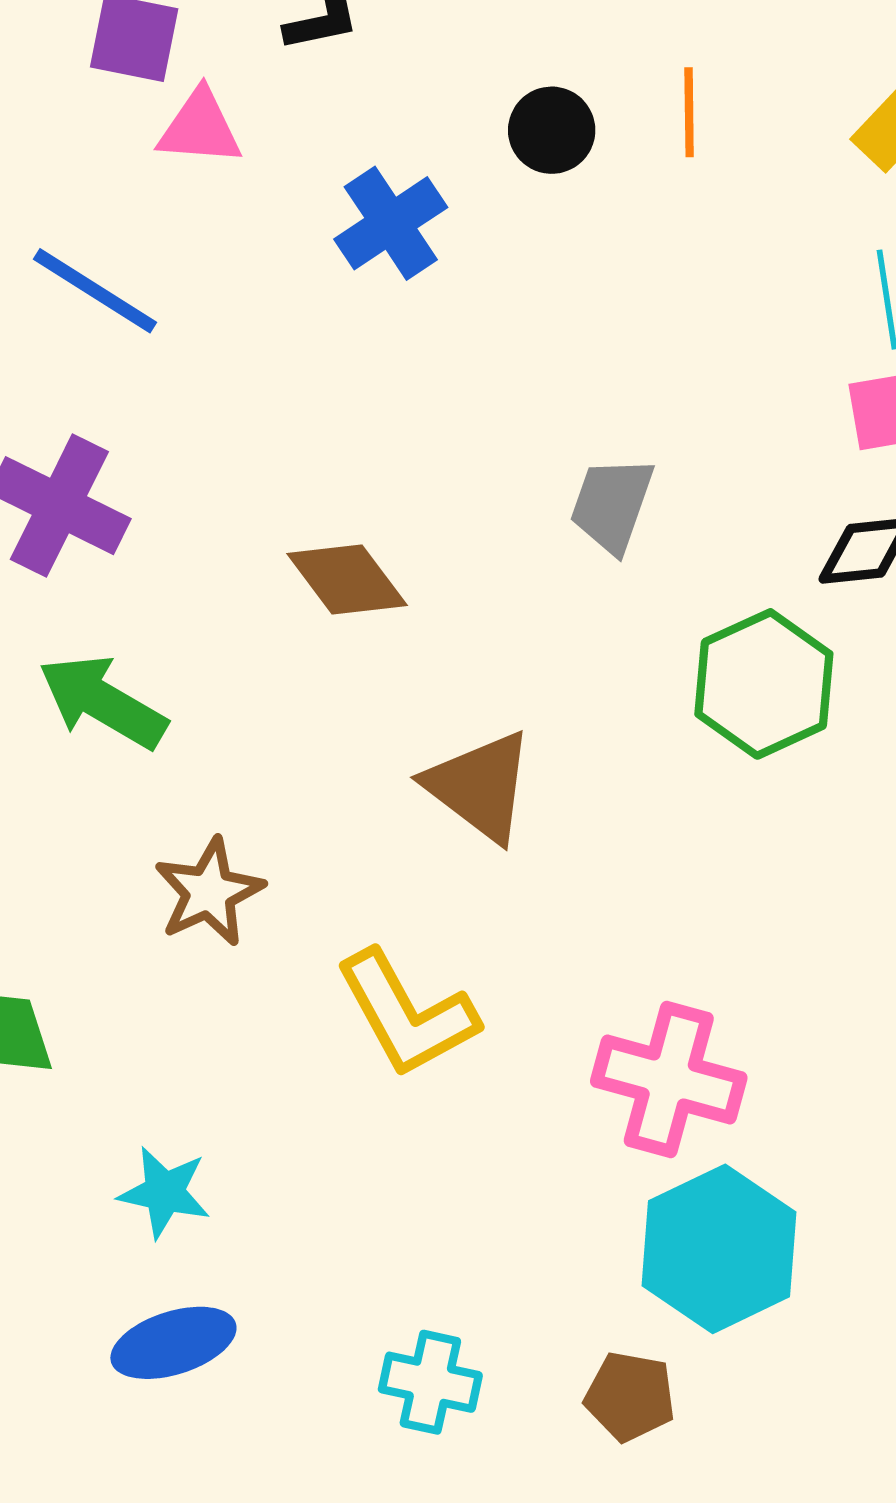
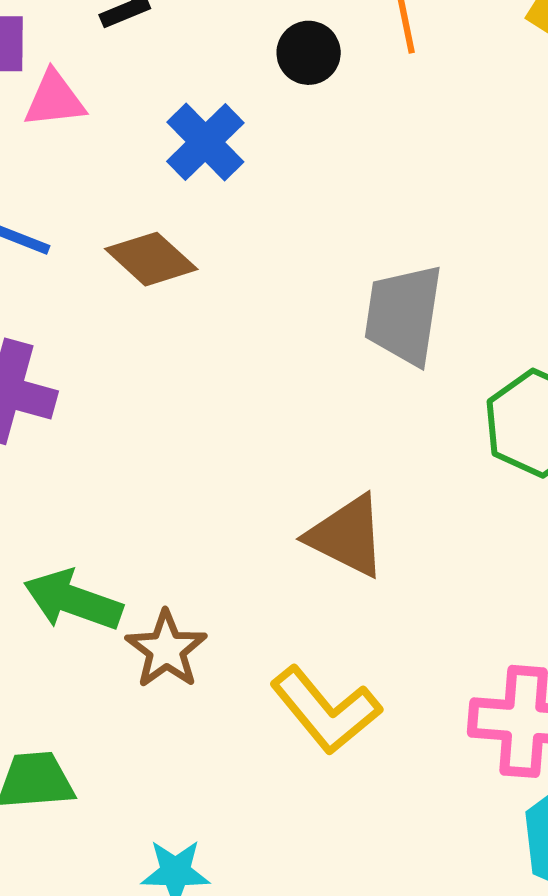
gray trapezoid: (612, 505) -> (404, 315), size x1.4
brown diamond: (347, 579) -> (151, 259), moved
green arrow: (103, 702) -> (73, 600), moved

